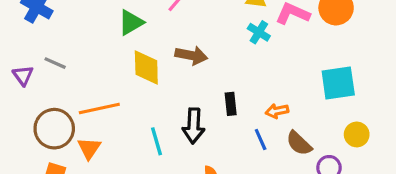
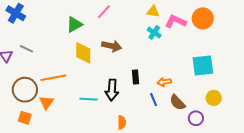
cyan line: (156, 141) -> (89, 99), turned -72

